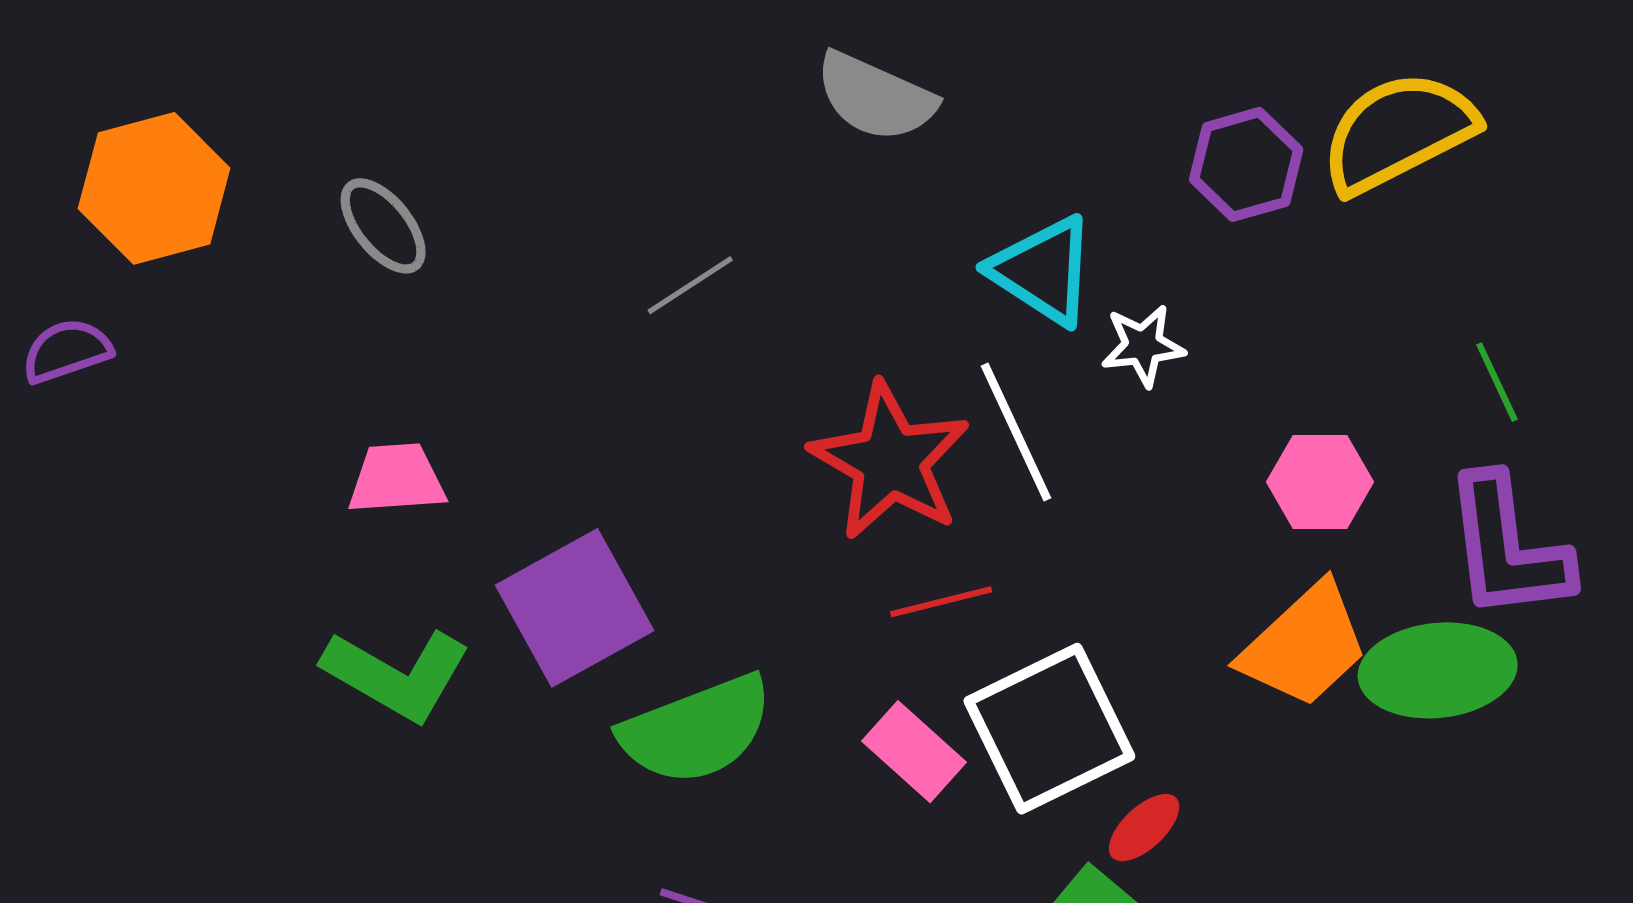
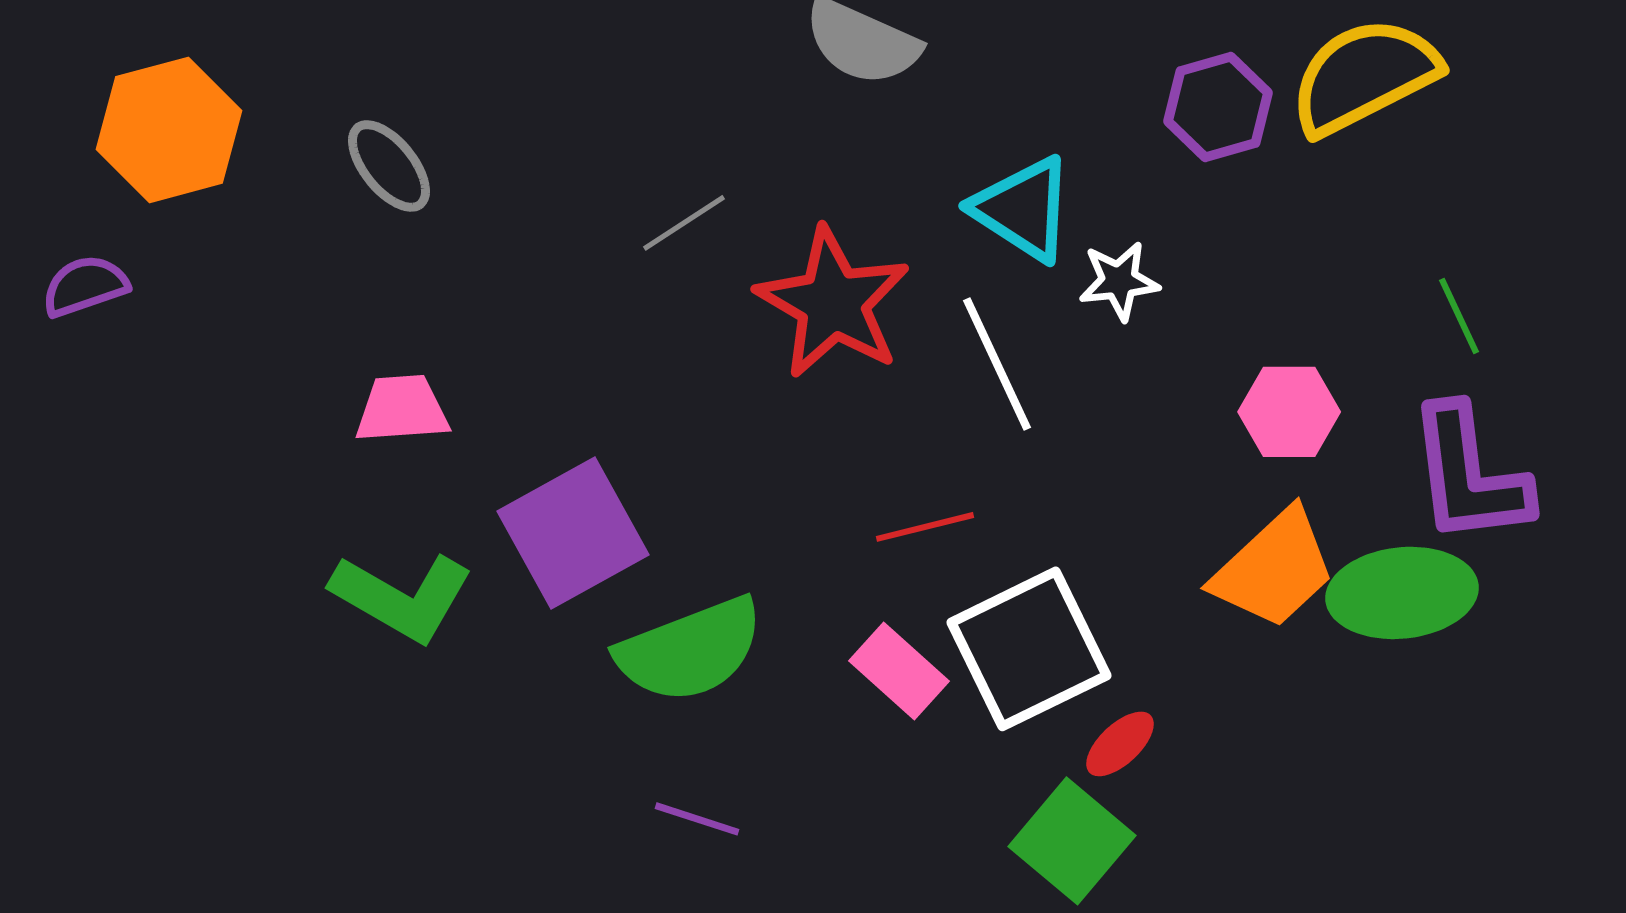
red star: (890, 461) -> (833, 303), moved

